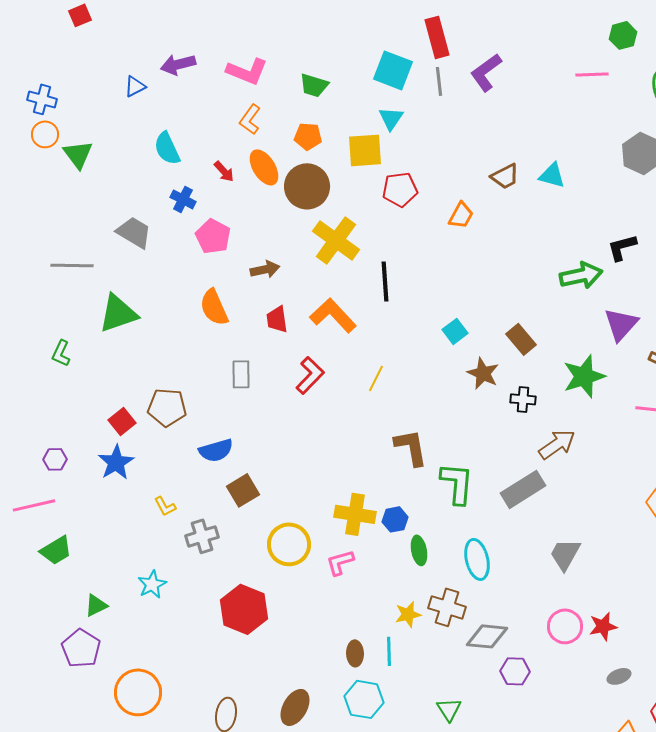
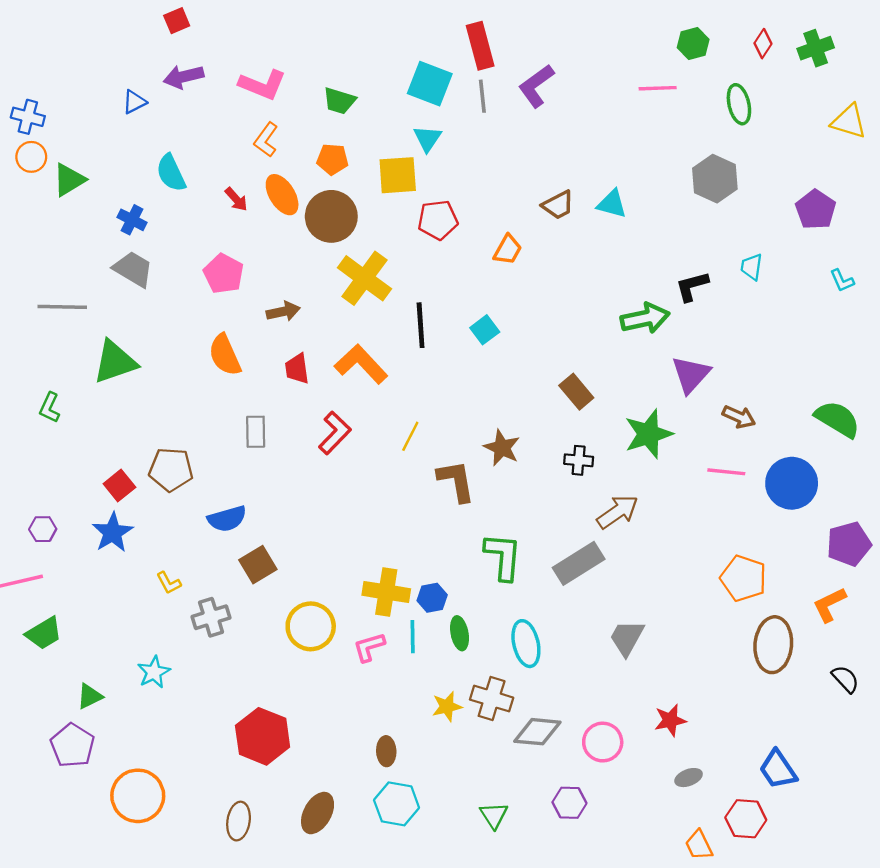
red square: (80, 15) -> (177, 21), moved
green triangle: (78, 154) -> (69, 180), turned 36
blue cross: (183, 199) -> (132, 220), moved
cyan square: (455, 331) -> (485, 330), moved
brown star: (483, 373) -> (502, 448), moved
brown L-shape: (411, 447) -> (456, 481), moved
red hexagon: (244, 609) -> (263, 736), moved
pink circle: (565, 626) -> (603, 742), moved
cyan line: (389, 651) -> (413, 637), moved
purple hexagon: (515, 671) -> (569, 803), moved

